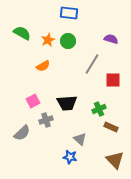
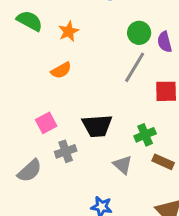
purple semicircle: (111, 39) -> (165, 42), moved, turned -120
green circle: (68, 41) -> (139, 33), moved
gray triangle: (80, 139) -> (123, 165), moved

